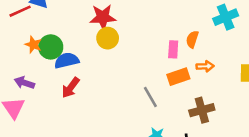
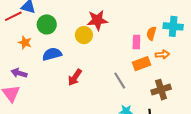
red star: (103, 17) -> (97, 20), moved
cyan cross: (226, 17) -> (173, 26), moved, turned 30
green circle: (51, 47) -> (47, 24), moved
red arrow: (71, 88) -> (75, 77), moved

